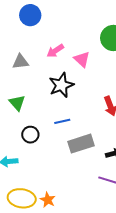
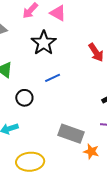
gray rectangle: (81, 144) -> (71, 134), moved, turned 50
orange star: (48, 200) -> (91, 151), moved

